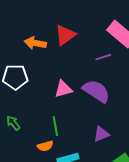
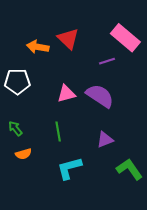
red triangle: (65, 35) -> (68, 39), turned -40
orange semicircle: (45, 146) -> (23, 154), moved

